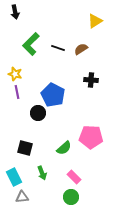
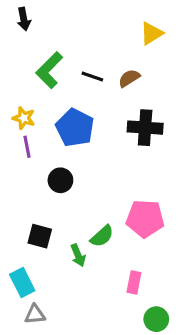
black cross: (91, 80) -> (145, 128), size x1.5
blue pentagon: (53, 95) -> (75, 128), moved
green arrow: (42, 173) -> (78, 255), moved
pink rectangle: (74, 177) -> (134, 282), moved, turned 56
green circle: (71, 197) -> (156, 319), moved

